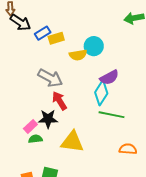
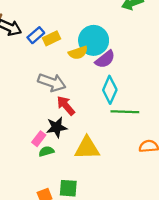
cyan circle: (94, 46) -> (94, 40), size x1.4
purple semicircle: (109, 77) -> (105, 59), moved

